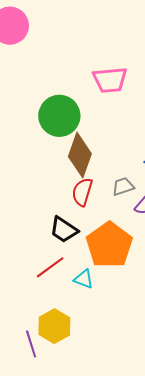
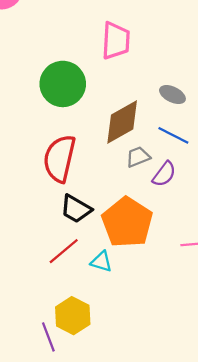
pink trapezoid: (110, 80) -> (116, 41), turned -78
brown diamond: (80, 155) -> (122, 122), moved, turned 45
red semicircle: (82, 192) -> (60, 158), moved, size x1.5

